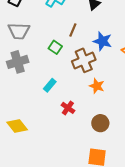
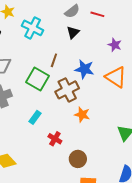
green square: (55, 47) -> (38, 79), size x1.6
brown circle: (100, 123) -> (78, 159), moved

